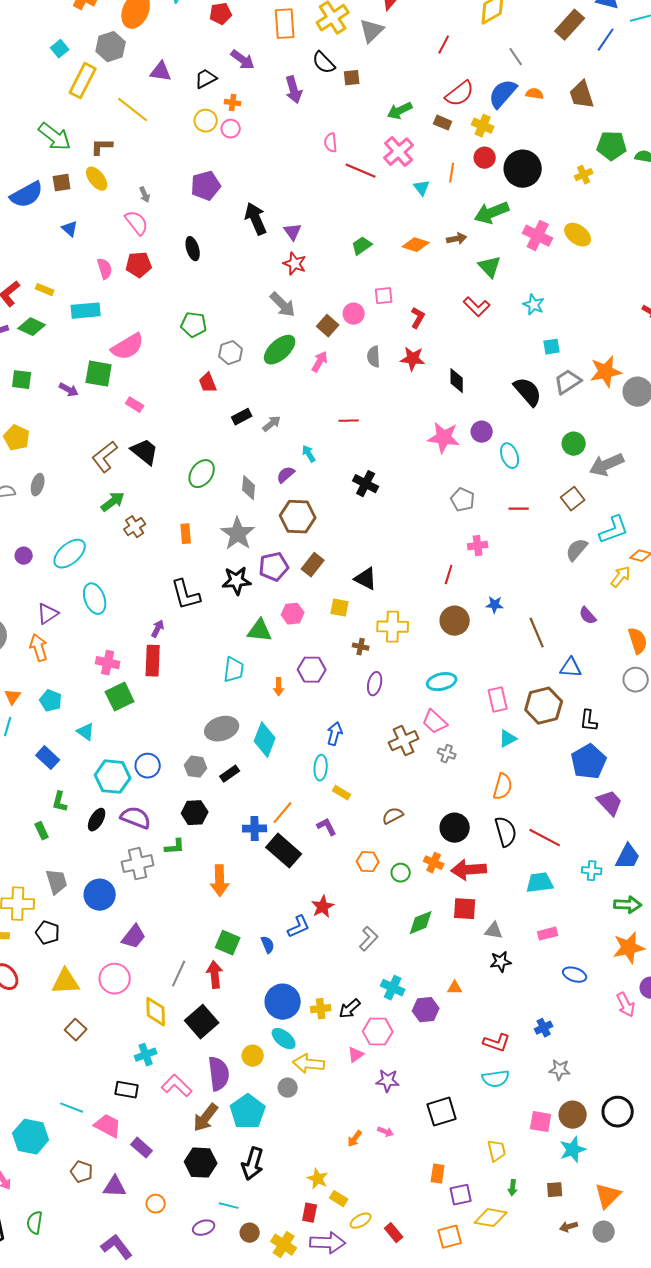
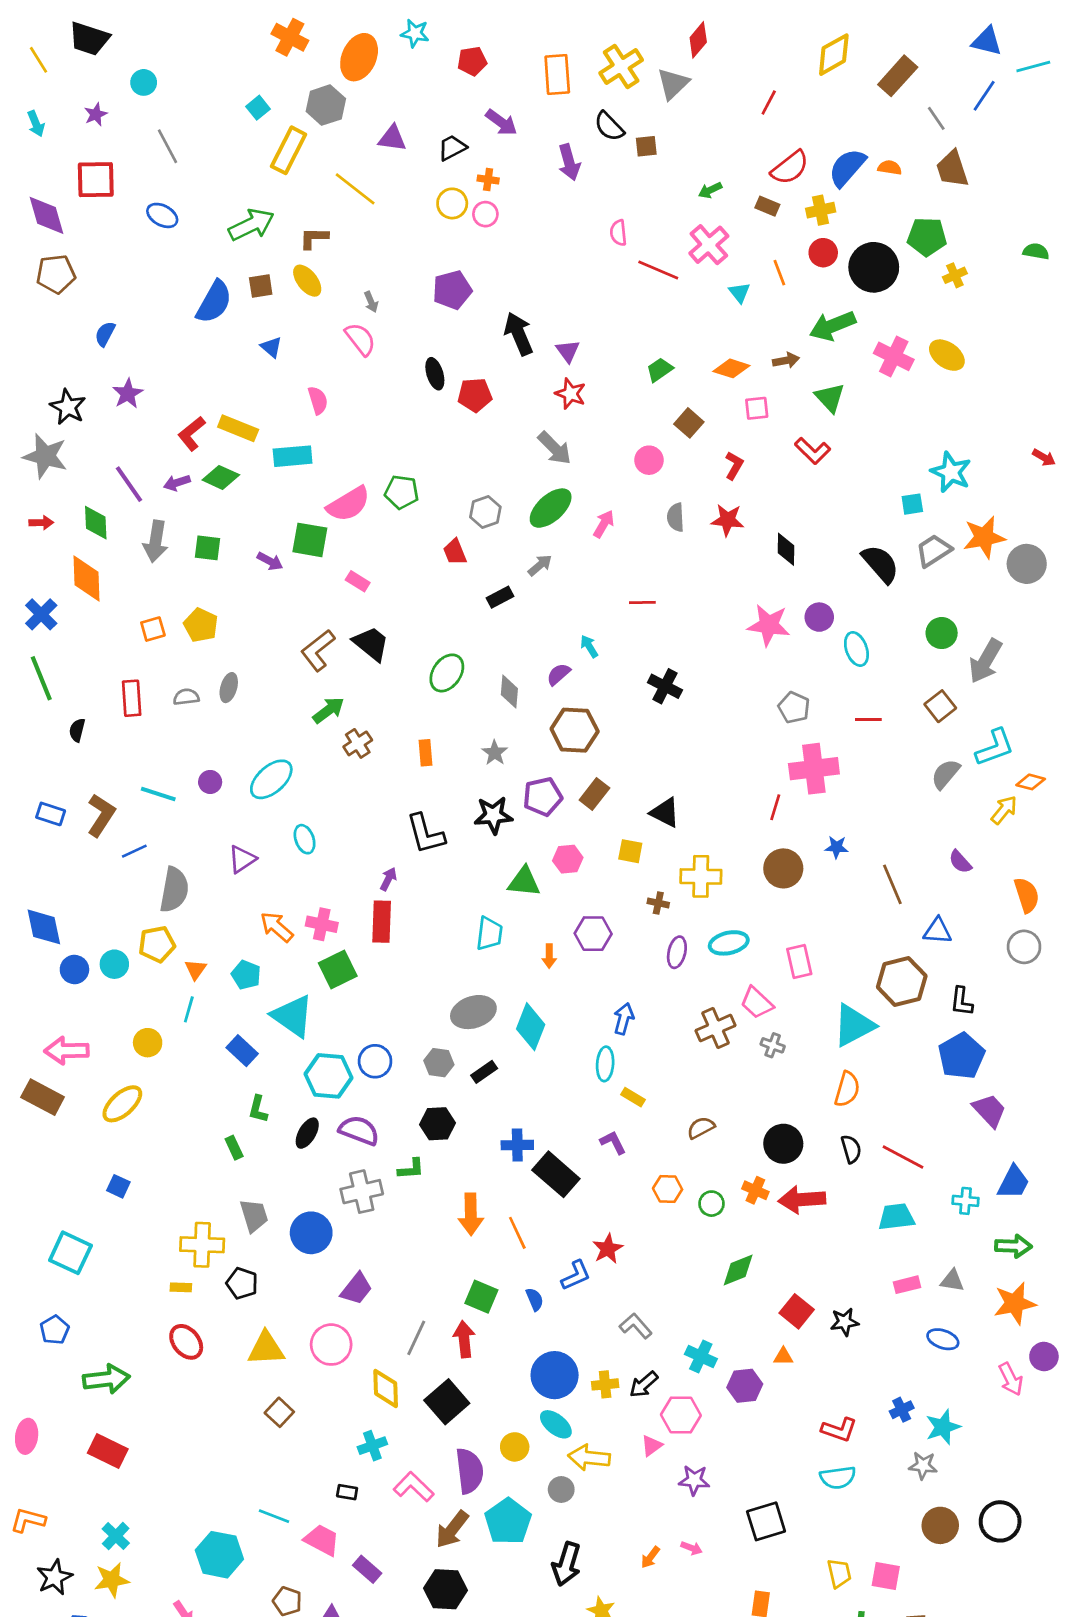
brown rectangle: (570, 25) -> (898, 76), moved
gray line: (516, 57) -> (936, 118), moved
green arrow: (400, 111) -> (710, 190), size x0.7
yellow cross: (483, 126) -> (821, 210), turned -35
green arrow: (55, 137) -> (251, 225), turned -64
green pentagon: (612, 146) -> (927, 237), moved
orange line: (452, 173) -> (779, 273), turned -30
blue semicircle: (27, 195) -> (214, 302), turned -32
red pentagon: (139, 265) -> (475, 395), moved
yellow rectangle: (45, 290) -> (238, 428), size x1.6
pink square: (384, 296) -> (757, 408), moved
cyan star: (534, 305) -> (951, 472), moved, size x1.4
green pentagon: (194, 325) -> (402, 492), moved
brown square: (328, 326) -> (689, 423), moved
gray arrow: (272, 424) -> (540, 565), moved
gray arrow: (607, 465) -> (985, 661), turned -36
gray star: (238, 534) -> (495, 753), size x0.6
pink cross: (478, 546) -> (814, 769), size x1.8
cyan ellipse: (95, 599) -> (305, 839), size x0.7
orange arrow: (39, 648) -> (277, 927), moved, turned -32
cyan ellipse: (442, 682) -> (729, 943), moved
pink rectangle: (498, 700) -> (799, 962), moved
cyan triangle: (86, 732) -> (293, 1016), size x1.8
cyan triangle: (508, 739) -> (854, 1025), size x1.8
orange line: (283, 813) -> (517, 1233), moved, turned -65
black semicircle: (506, 832) -> (851, 1149), size x0.7
red square: (465, 909) -> (797, 1311), moved, turned 35
gray triangle: (494, 931) -> (952, 1281), moved
gray L-shape: (369, 939) -> (636, 1326), moved, turned -85
black rectangle: (127, 1090) -> (347, 1492), size x0.7
pink square: (541, 1122) -> (886, 1576), moved
cyan star: (573, 1150) -> (943, 1427), moved
black arrow: (253, 1164) -> (567, 1564), moved

